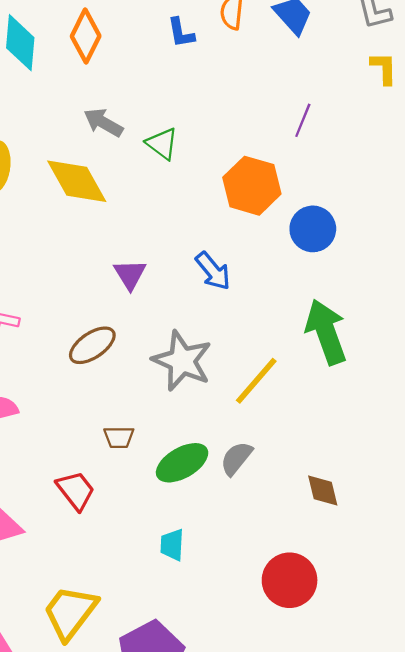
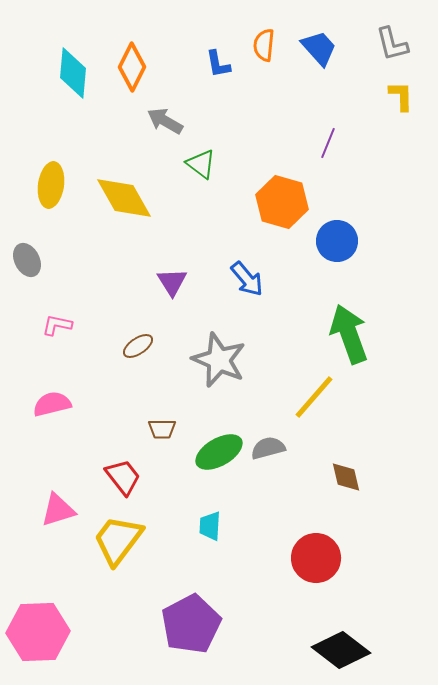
gray arrow: (103, 123) -> (165, 121), moved
brown ellipse: (92, 345) -> (138, 346), size x0.7
yellow line: (256, 381) -> (314, 397), moved
gray semicircle: (236, 458) -> (268, 448), turned 36
yellow trapezoid: (70, 612) -> (118, 540), moved

